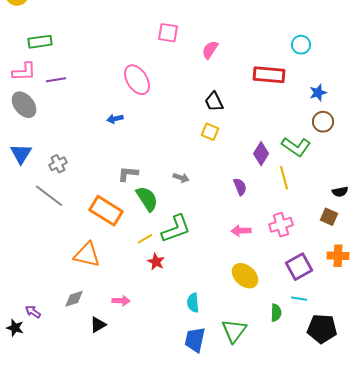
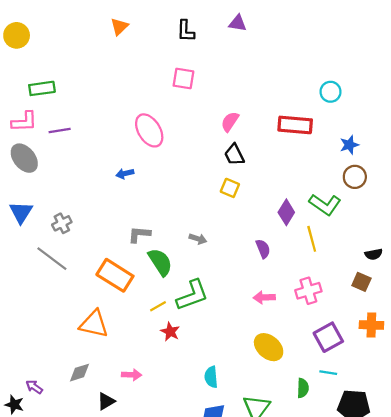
pink semicircle: (210, 50) -> (230, 122), moved

